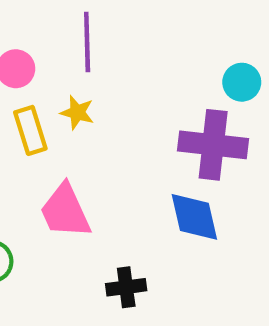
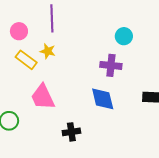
yellow rectangle: (30, 130) -> (26, 60), turned -35
purple cross: (213, 145) -> (111, 65), size x0.7

